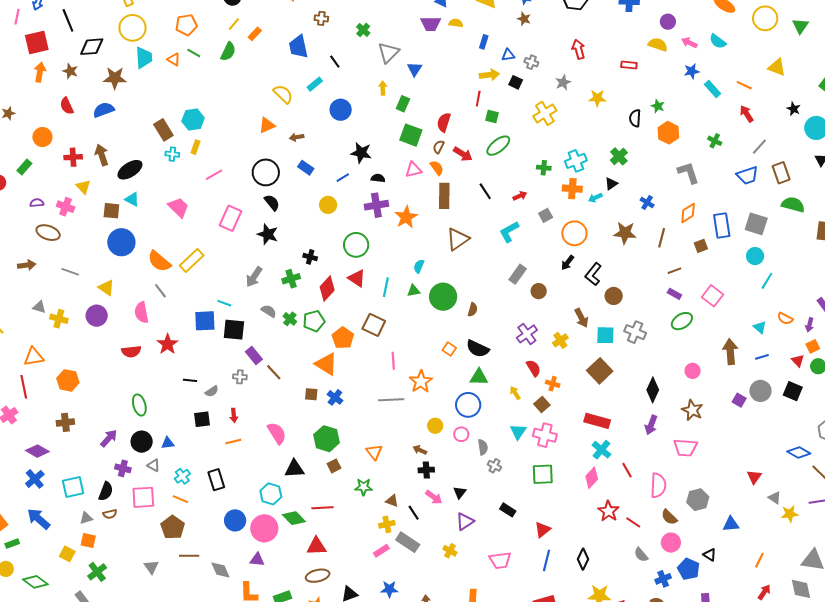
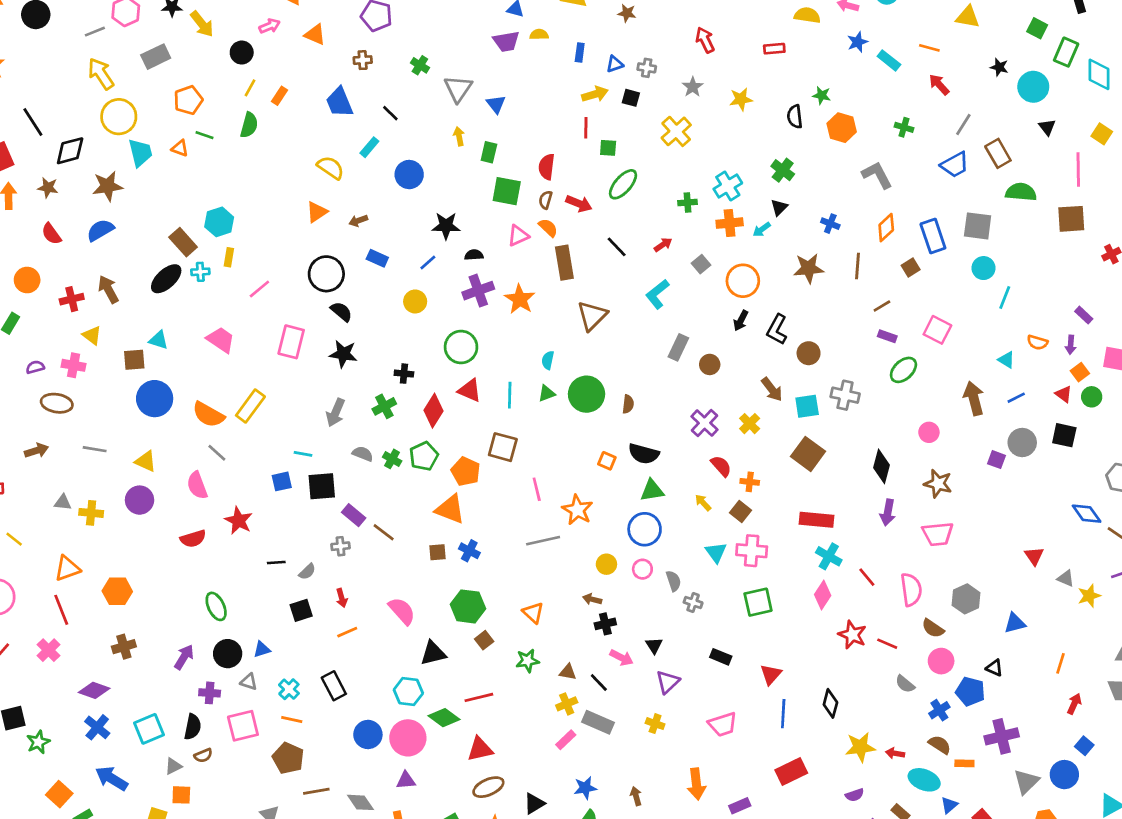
black ellipse: (130, 170) -> (166, 279), moved
blue square: (205, 321) -> (282, 481), size x0.7
blue diamond: (799, 452) -> (1087, 514), turned 35

